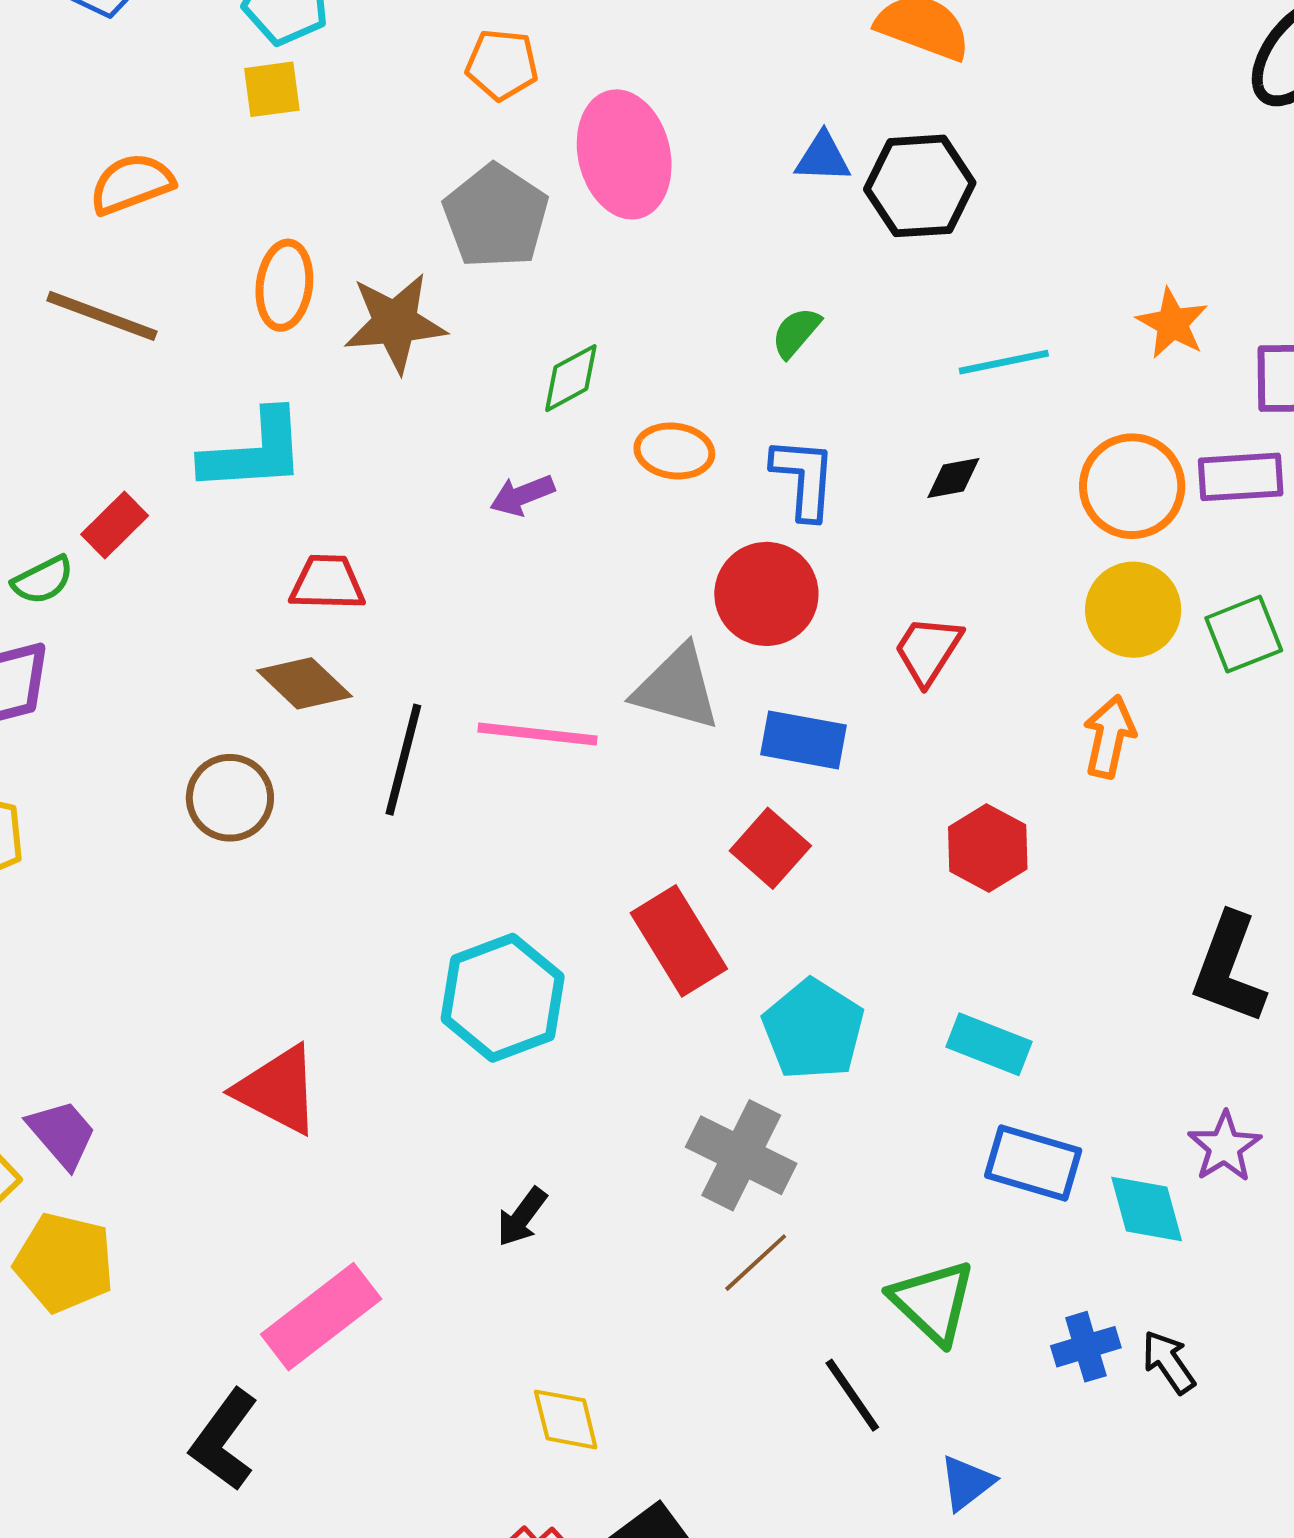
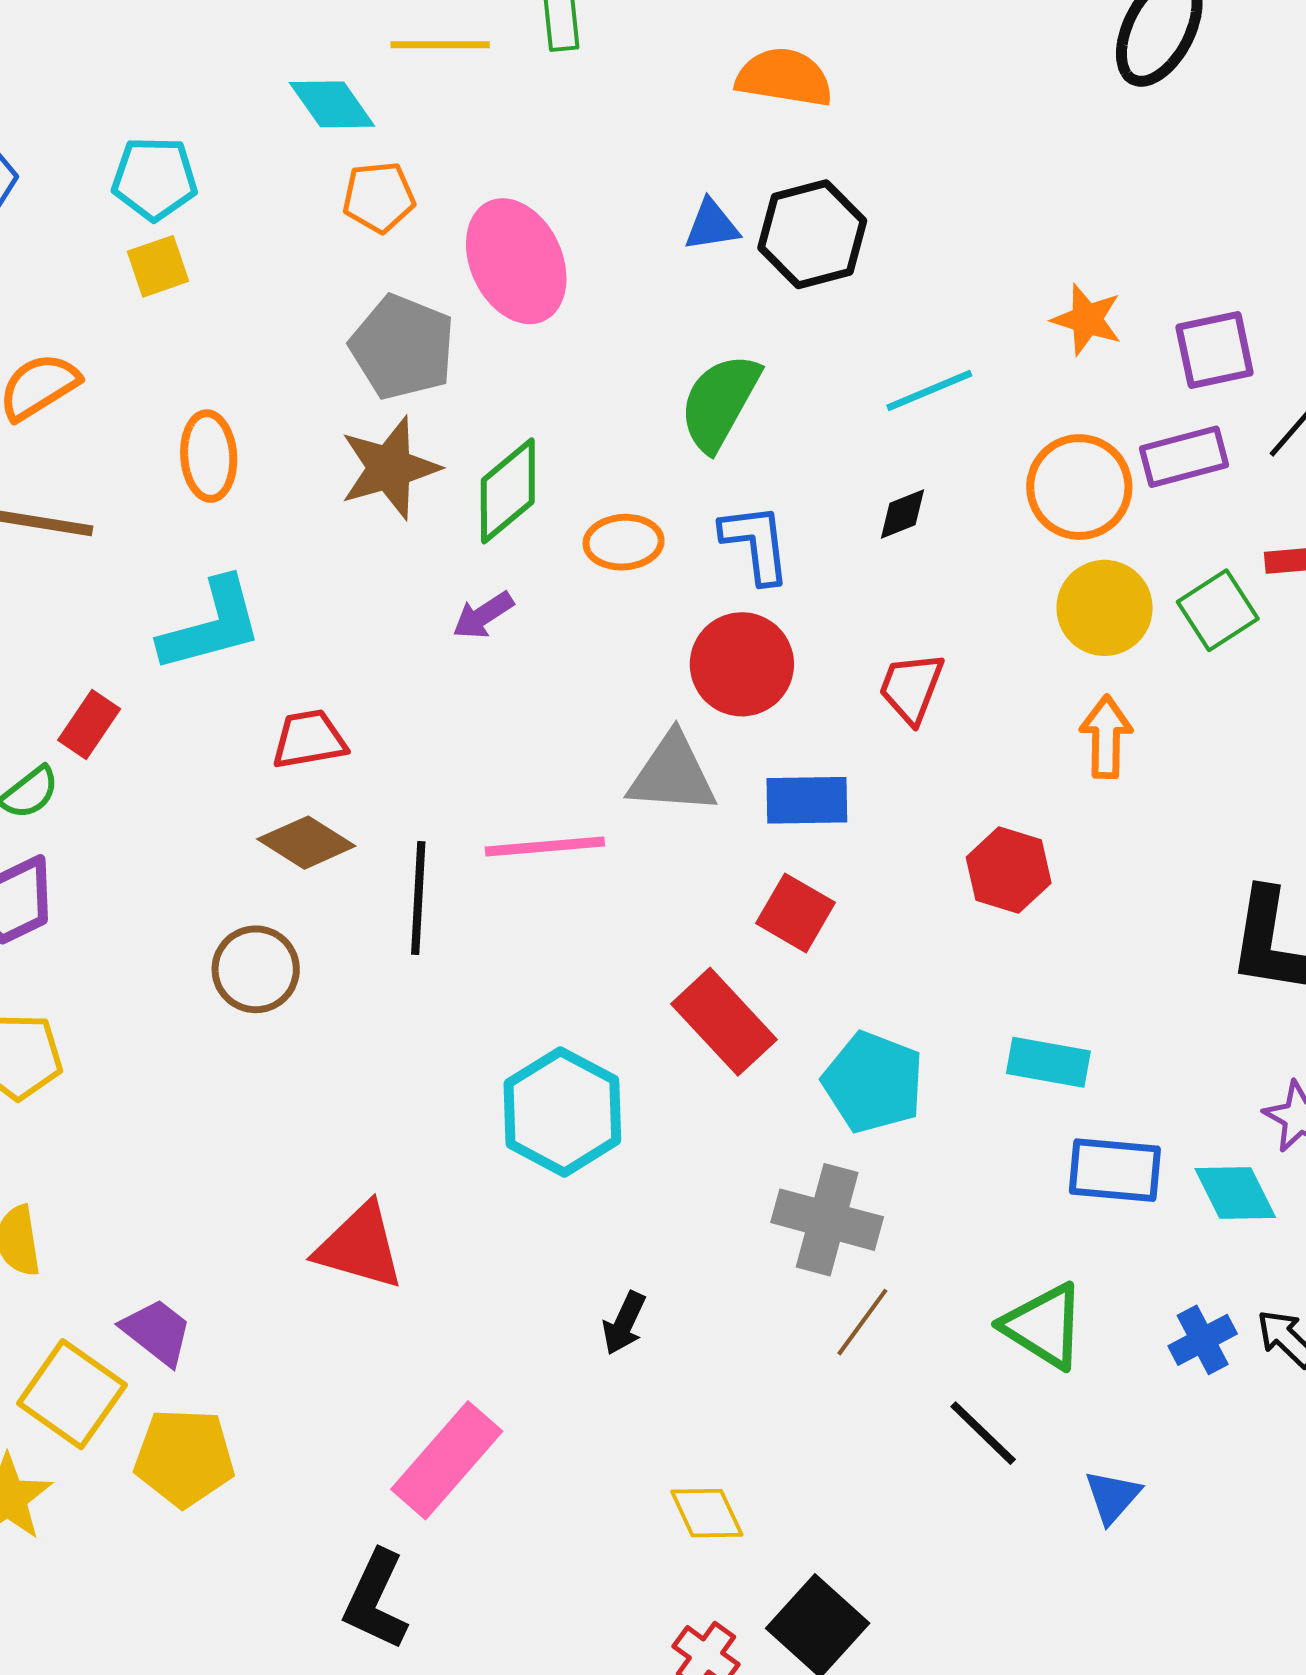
brown star: (395, 323) -> (390, 468), moved
green semicircle: (796, 332) -> (720, 402), size x1.8
green diamond: (571, 378) -> (508, 491), size x1.4

